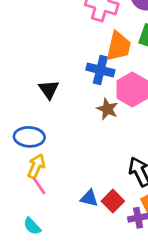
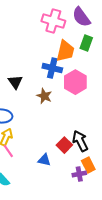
brown star: (107, 109) -> (44, 96), moved
red square: (113, 201) -> (64, 145), moved

